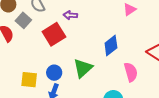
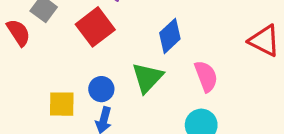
blue diamond: (111, 45) -> (170, 36), moved
pink semicircle: (131, 72) -> (206, 76), moved

